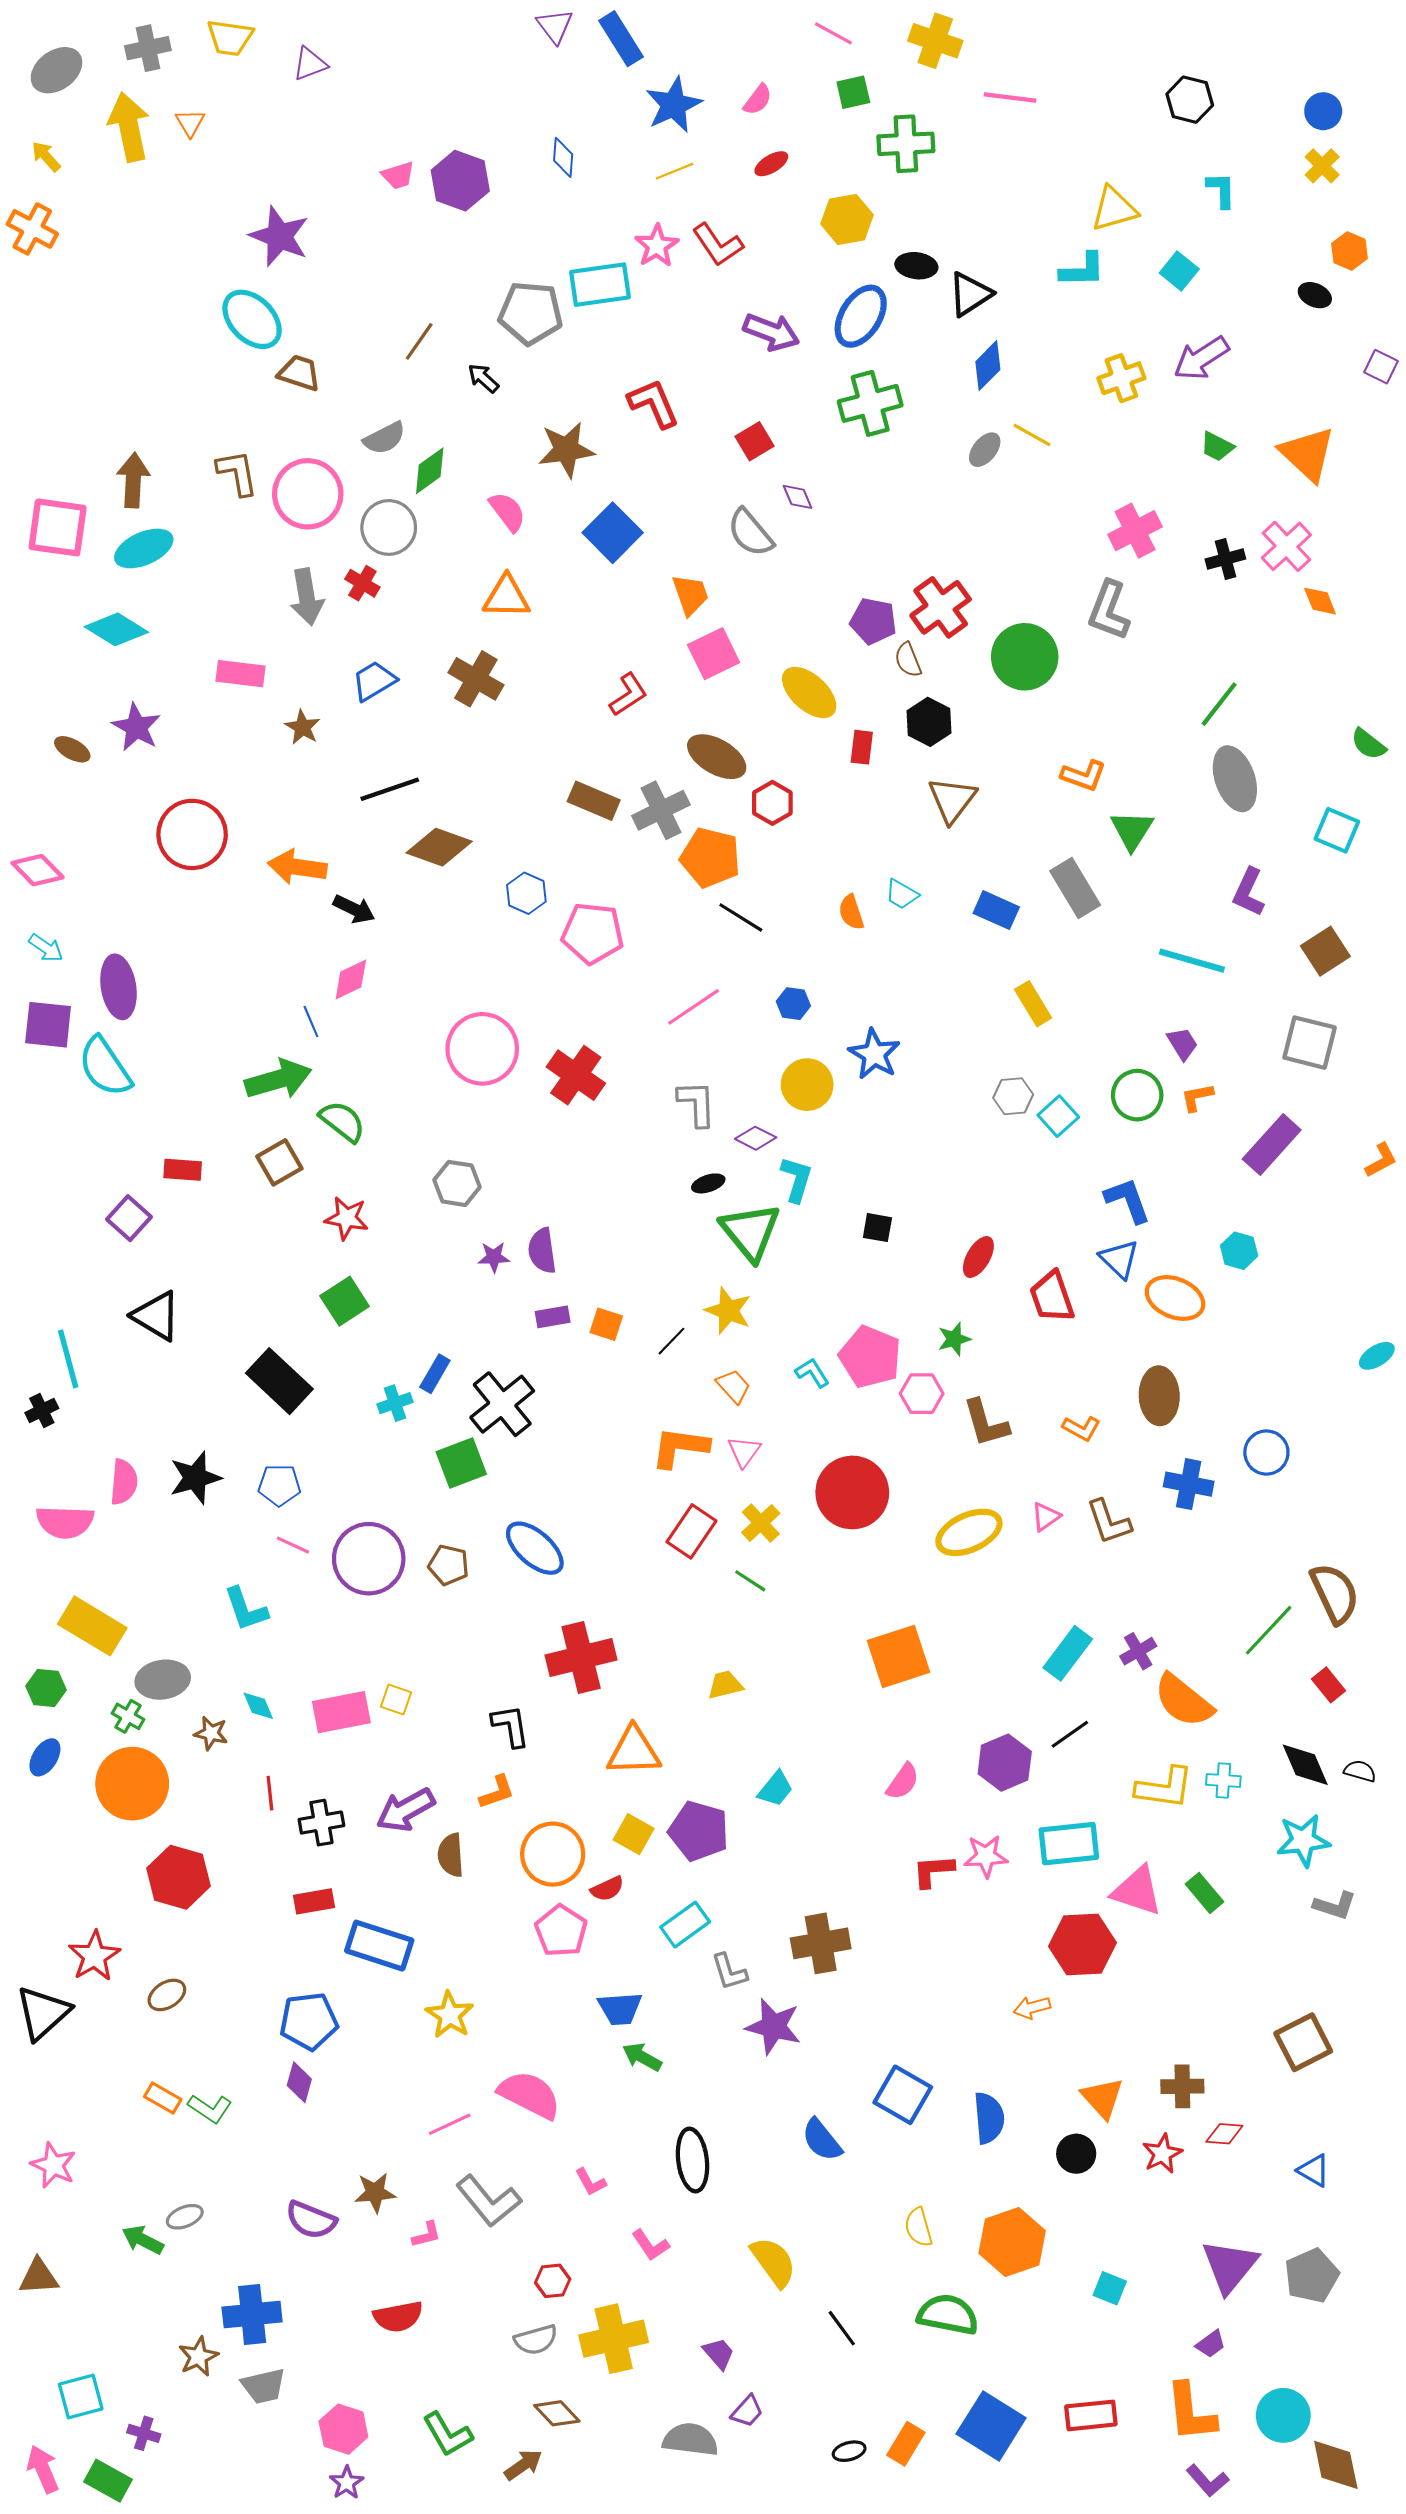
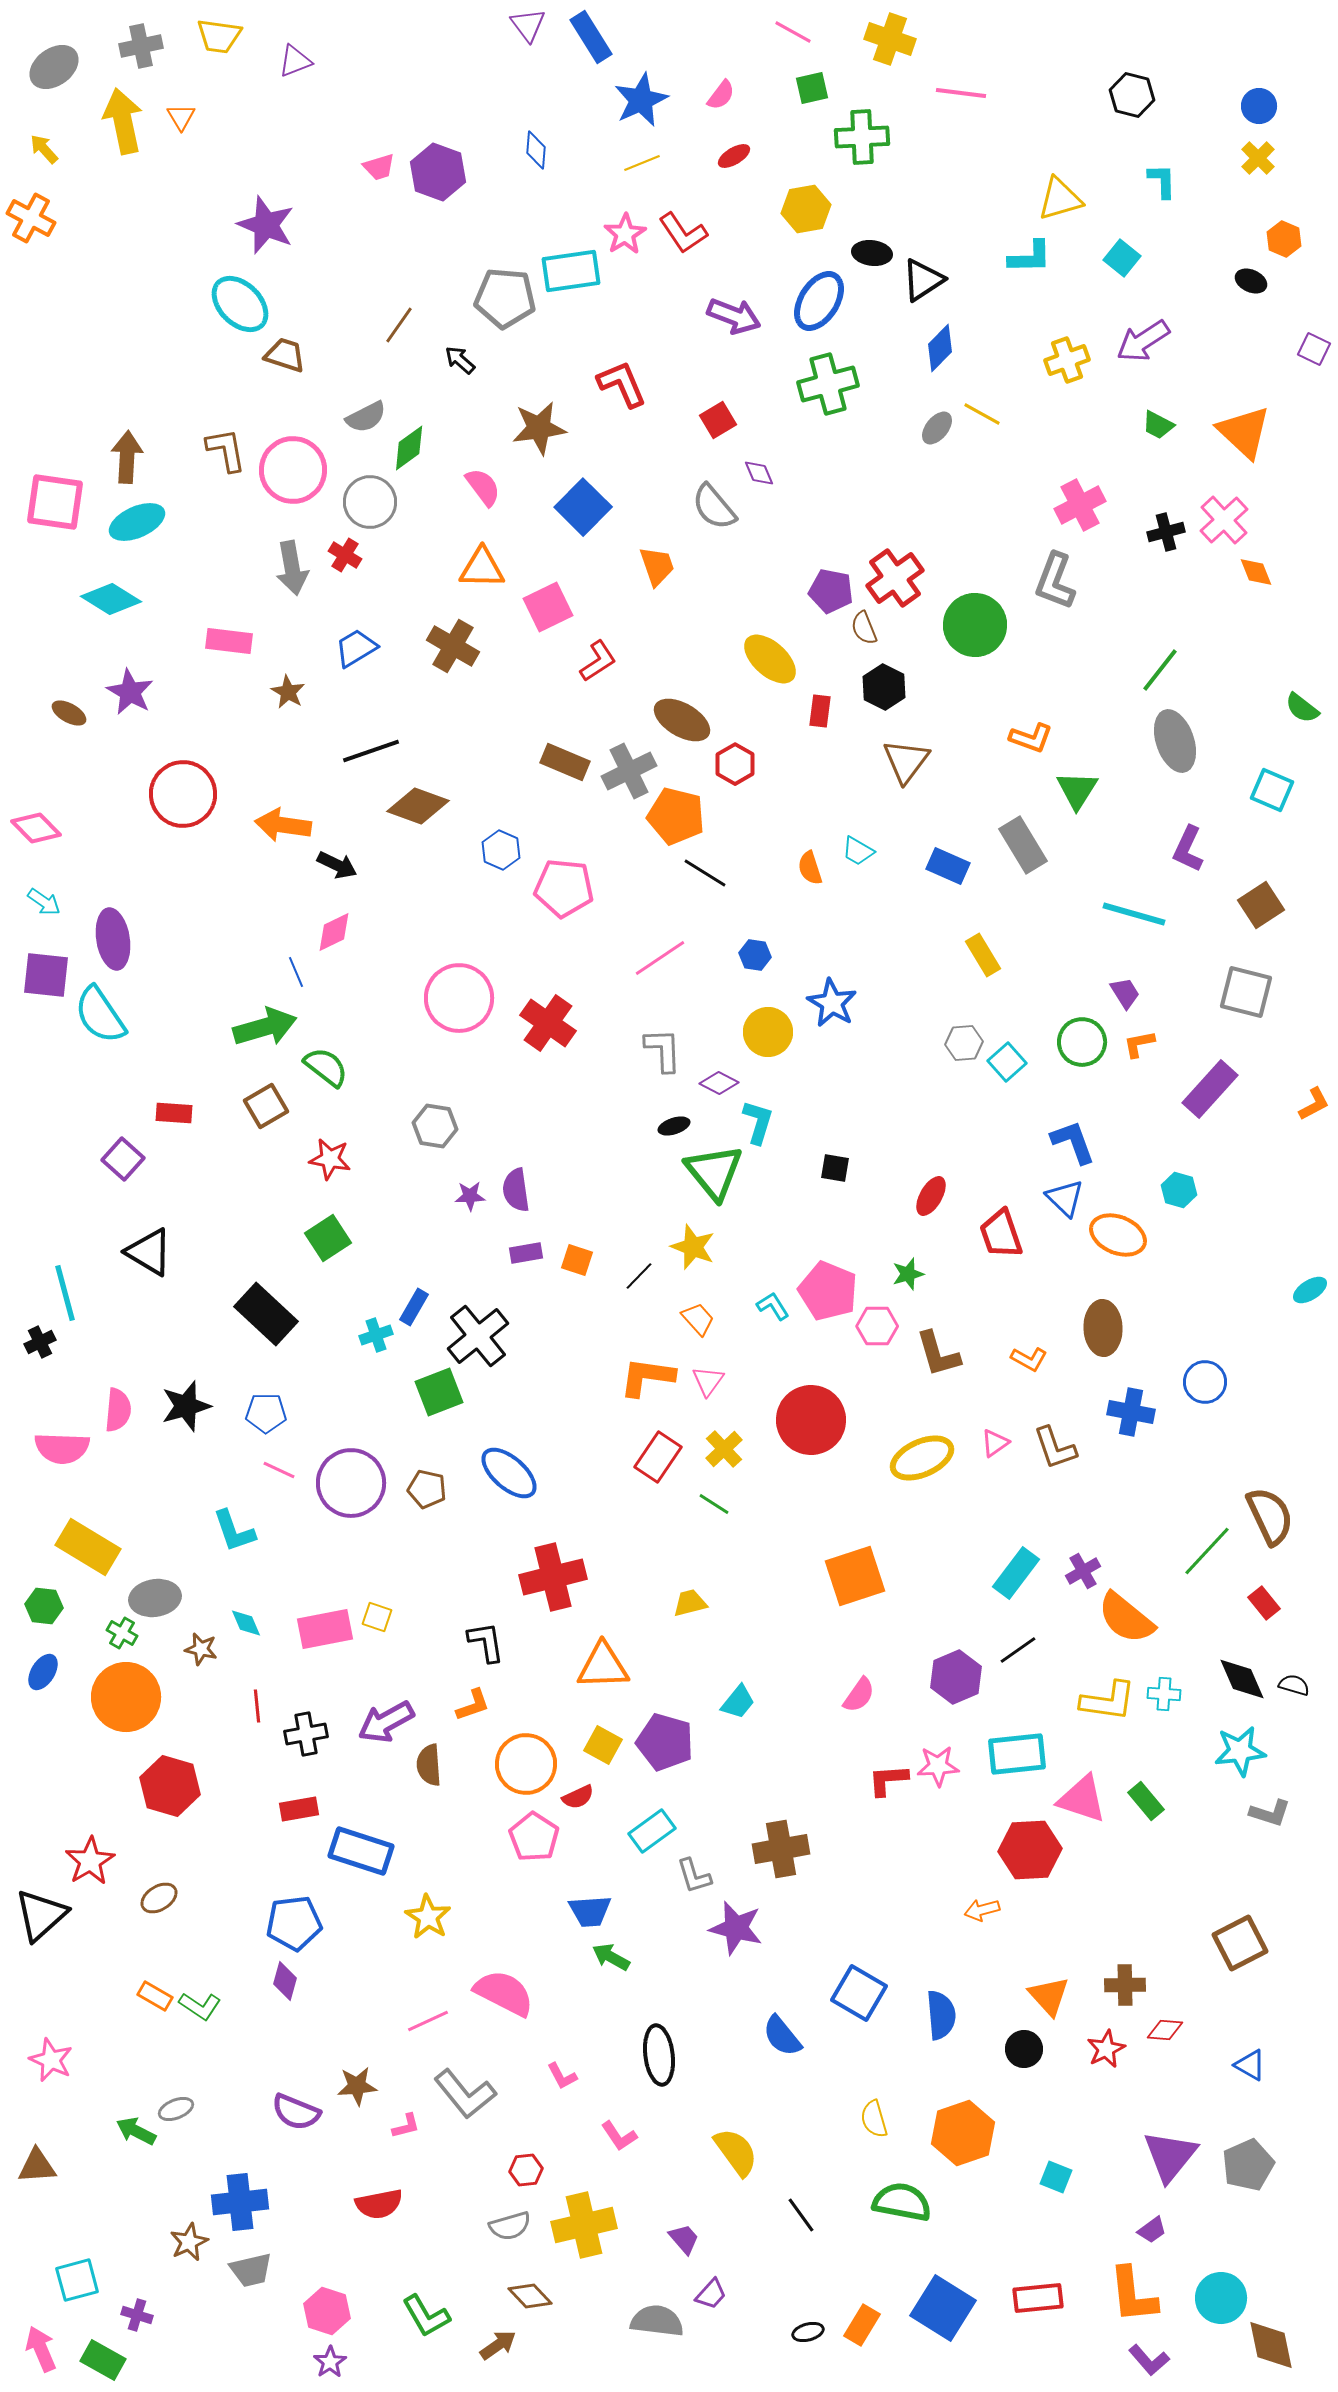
pink square: (714, 654) -> (548, 607), moved

